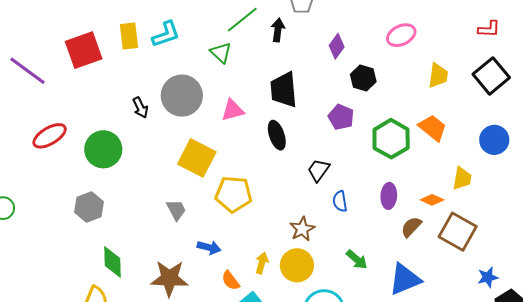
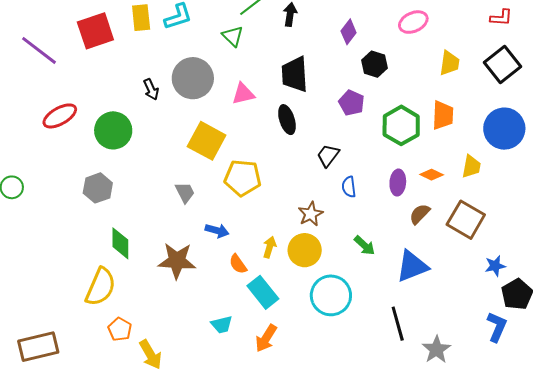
orange trapezoid: (433, 128) -> (443, 115), turned 52
blue circle: (494, 140) -> (504, 129), size x1.4
orange diamond: (432, 200) -> (432, 175), moved

